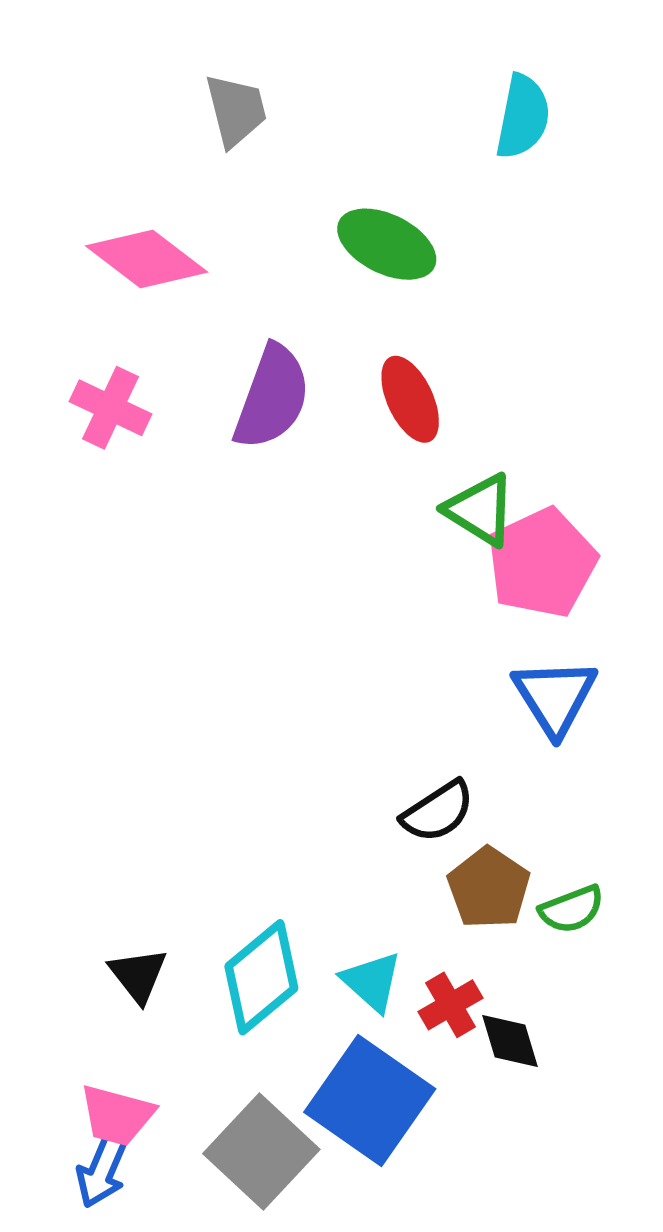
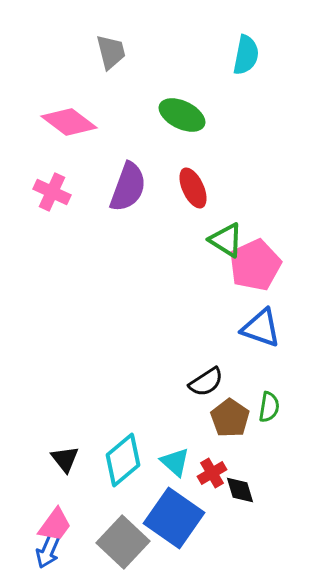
blue triangle: (555, 697) -> (261, 328), turned -39
green semicircle: (572, 909) -> (269, 407), moved, turned -60
pink trapezoid: (117, 1115) -> (55, 525), turned -69

